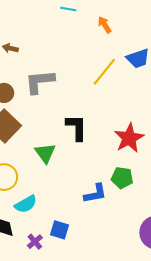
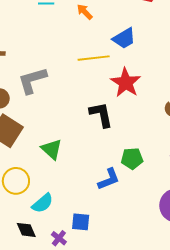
yellow line: (104, 72) -> (94, 58), turned 56
black L-shape: (77, 128) -> (101, 115), moved
red star: (129, 138) -> (126, 83), moved

